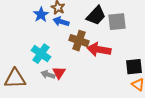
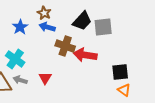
blue star: (41, 15) -> (20, 27), moved
cyan cross: (41, 54) -> (15, 59), moved
gray arrow: (48, 75) -> (20, 80), moved

